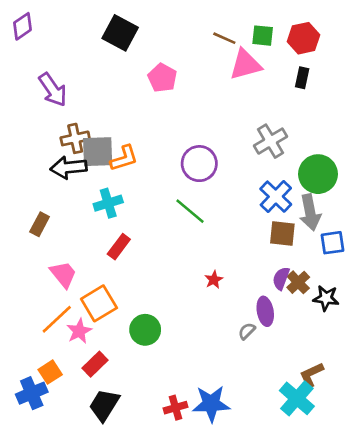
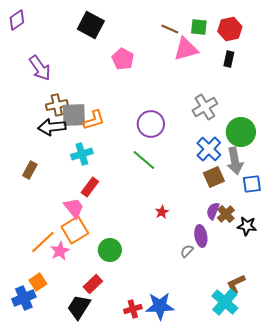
brown square: (282, 233) -> (214, 177), turned -30
pink trapezoid: (63, 274) -> (74, 208), moved
red rectangle: (95, 364) -> (93, 284), moved

